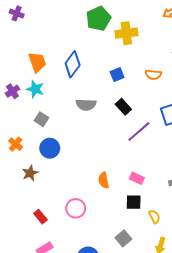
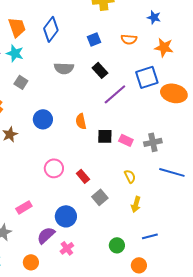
blue circle: (50, 148) -> (43, 119), moved
pink rectangle: (137, 178) -> (126, 140), moved
orange semicircle: (104, 180) -> (81, 121), moved
black square: (134, 202) -> (105, 136), moved
red rectangle: (40, 217) -> (83, 176), moved

